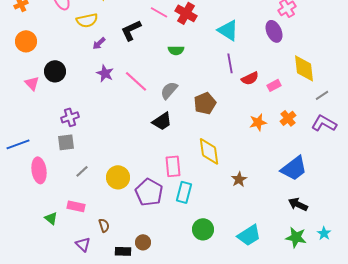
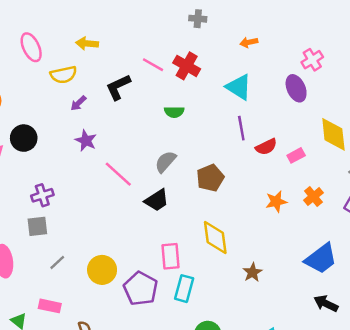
pink line: (136, 81) -> (118, 174), moved

